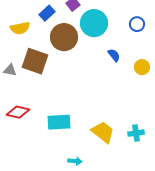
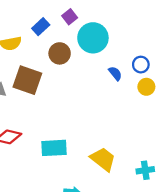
blue circle: (137, 24) -> (141, 65), moved
brown circle: (64, 37) -> (60, 53), size x0.7
cyan cross: (136, 133) -> (145, 170), moved

